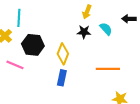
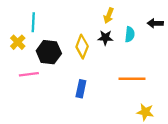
cyan semicircle: (106, 29) -> (130, 34), turned 48
yellow diamond: (63, 54) -> (82, 47), moved
pink line: (15, 65) -> (29, 74), turned -30

